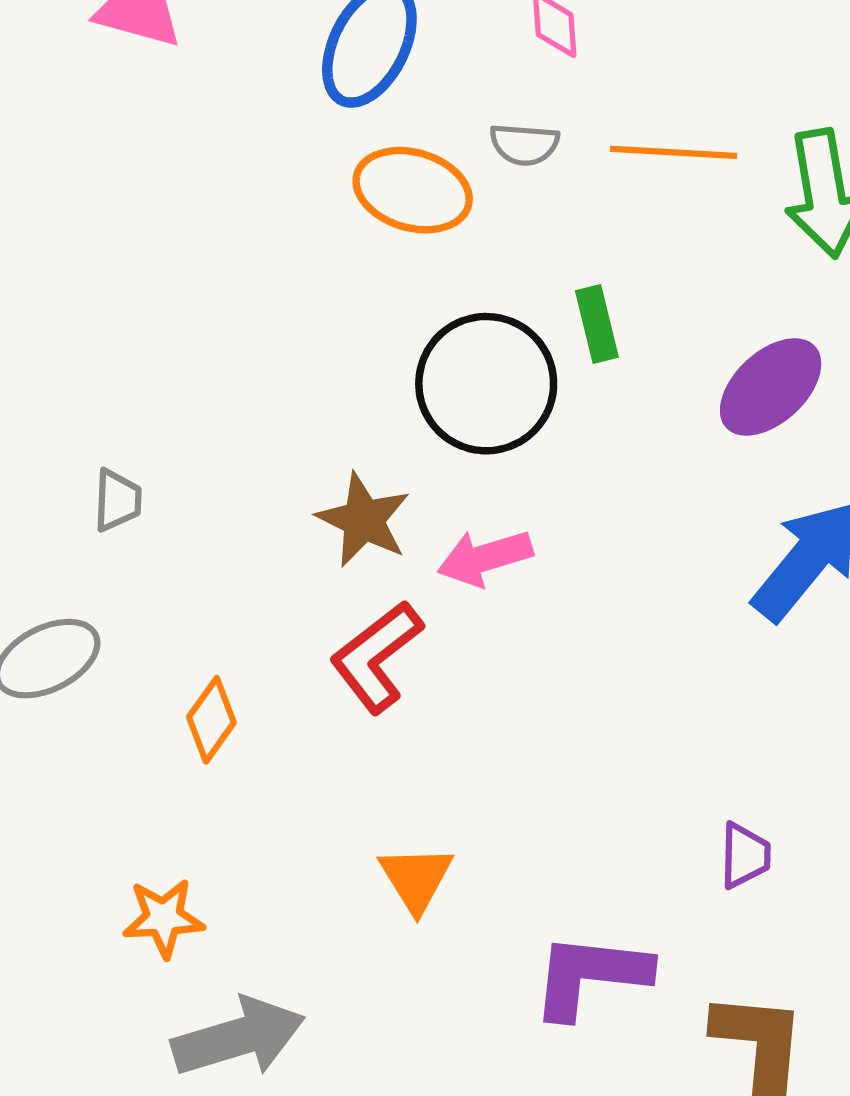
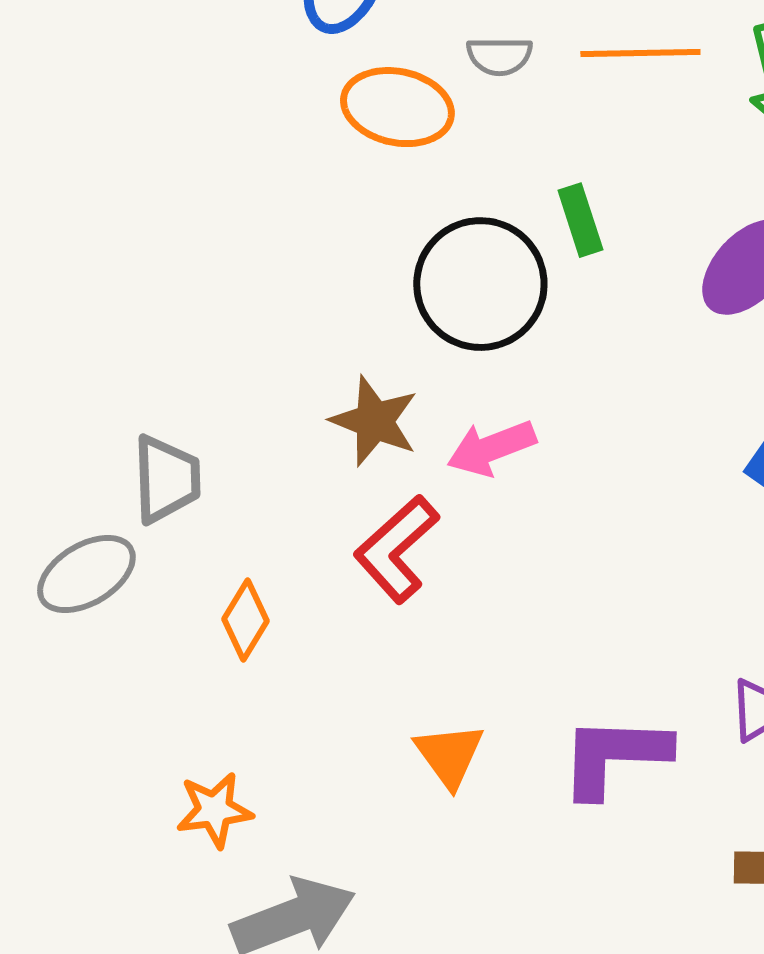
gray trapezoid: (117, 500) -> (166, 479), moved, size x1.5
purple L-shape: (590, 976) -> (614, 756), moved

